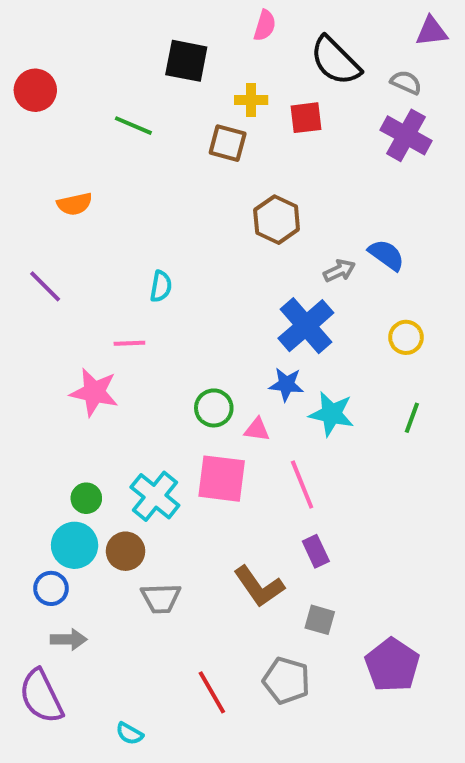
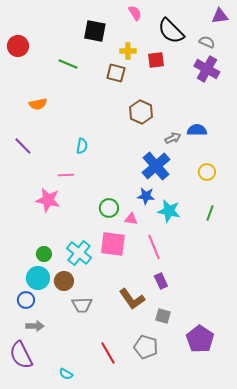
pink semicircle: (265, 26) -> (135, 13), turned -49
blue semicircle: (386, 255) -> (197, 130), turned -36

